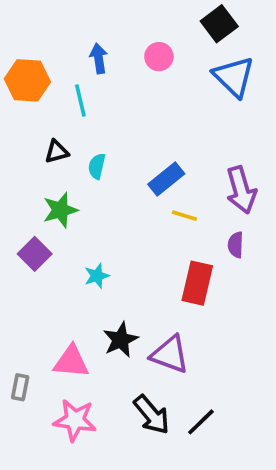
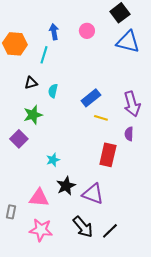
blue triangle: (234, 77) -> (128, 42), turned -30
cyan line: (80, 100) -> (44, 55), turned 30
cyan star: (97, 276) -> (53, 160), moved

